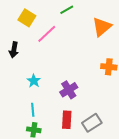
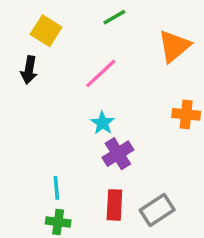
pink line: (47, 34) -> (101, 73), moved
black arrow: (14, 50) -> (29, 70), moved
cyan star: (34, 81) -> (102, 123), moved

